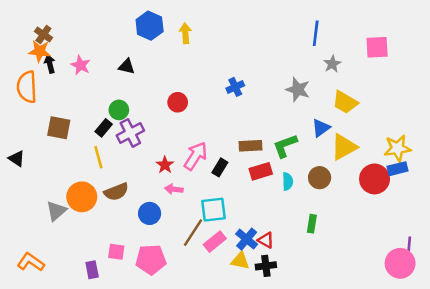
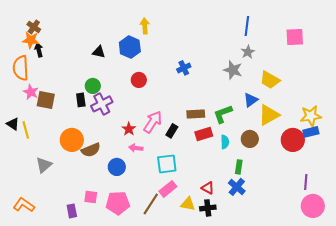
blue hexagon: (150, 26) -> (130, 47), moved
gray star: (332, 64) -> (248, 52), moved
pink star: (81, 65) -> (31, 92), moved
black rectangle: (104, 128) -> (81, 100), turned -48
yellow line: (98, 157) -> (26, 130), moved
orange circle: (82, 197) -> (72, 140), moved
green rectangle: (312, 224) -> (239, 167), moved
brown line: (193, 233) -> (151, 204), moved
blue cross: (247, 239) -> (237, 187), moved
purple line: (409, 247) -> (306, 182), moved

